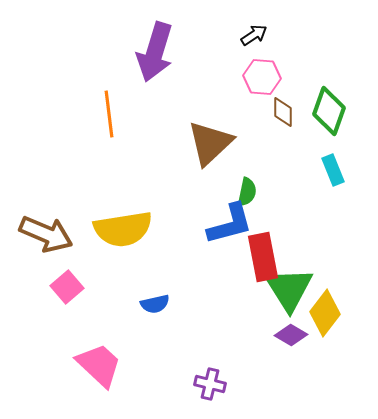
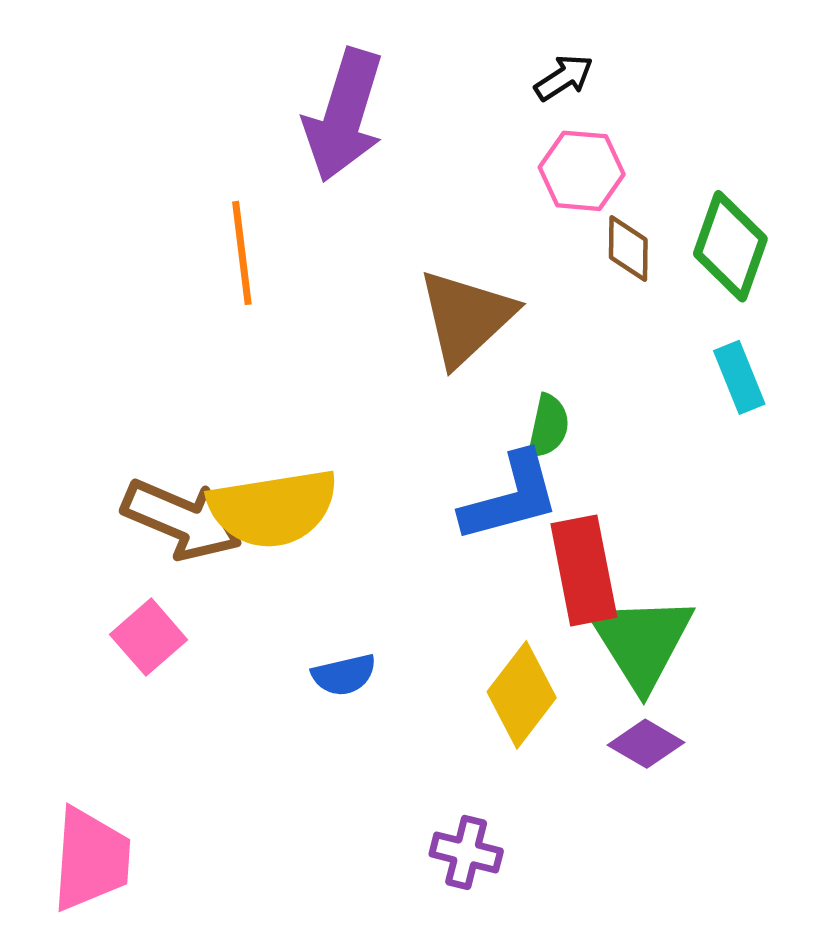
brown arrow: (46, 234) -> (182, 519), moved
yellow diamond: (325, 313) -> (522, 695), moved
pink trapezoid: (99, 365) -> (91, 859), moved, turned 51

